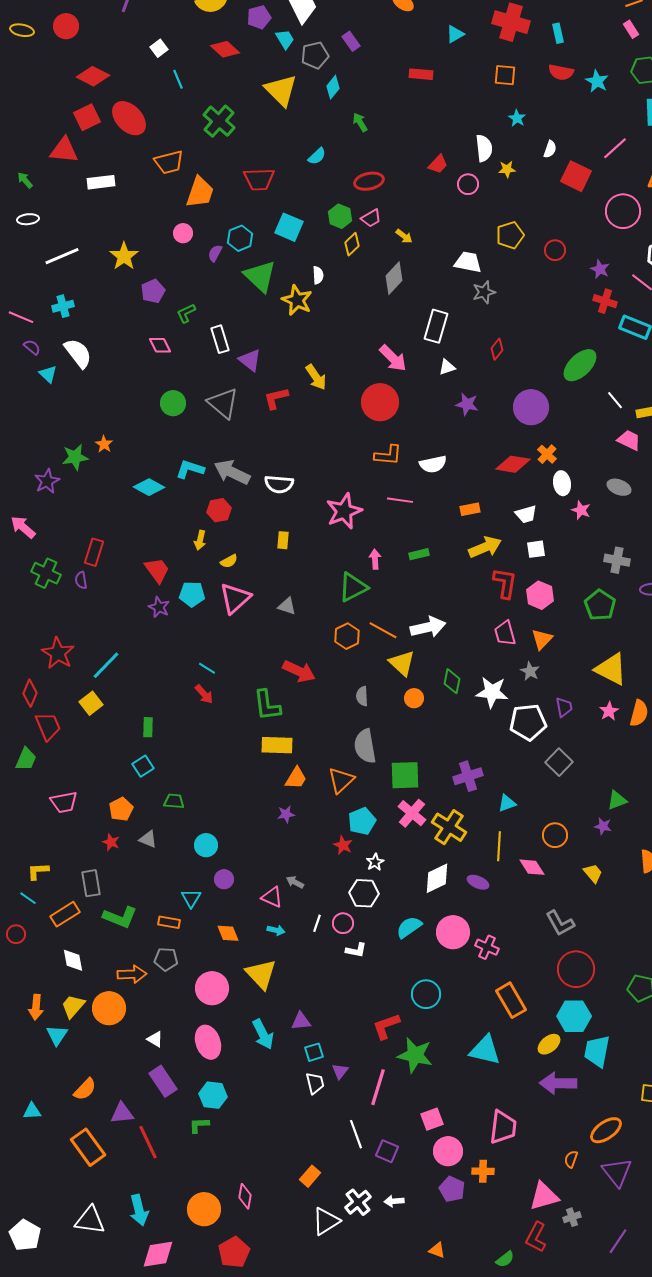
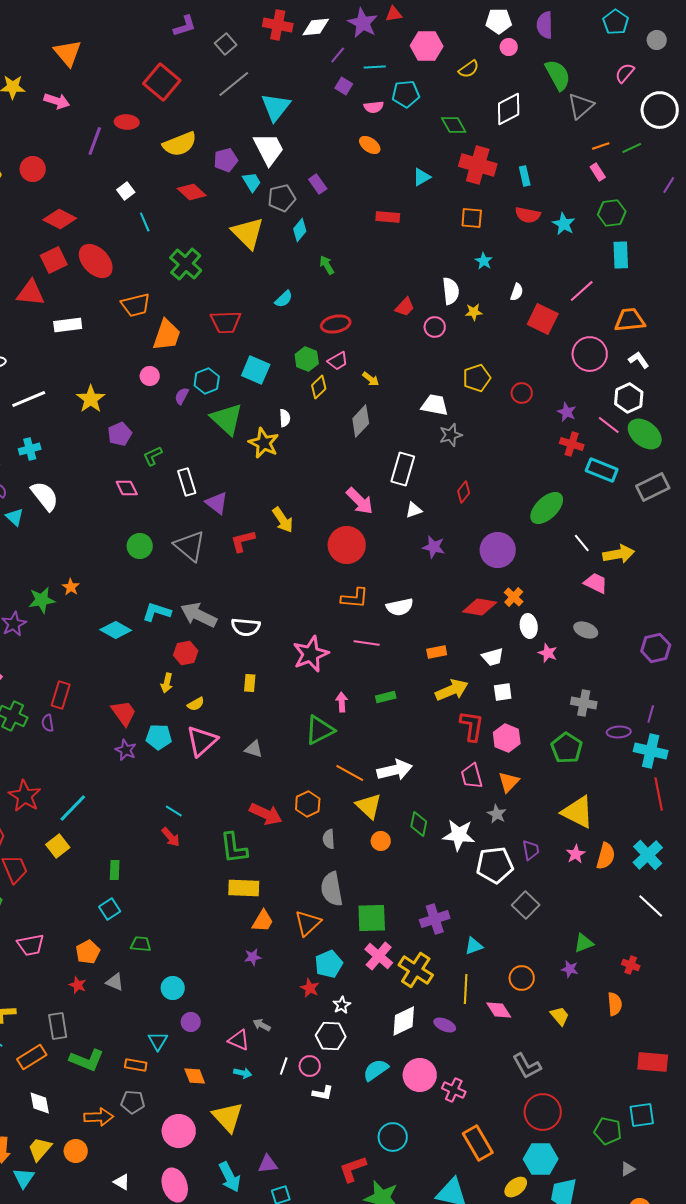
orange hexagon: (347, 636) -> (308, 804), moved
orange circle: (109, 1008) -> (76, 1151), size x0.7

